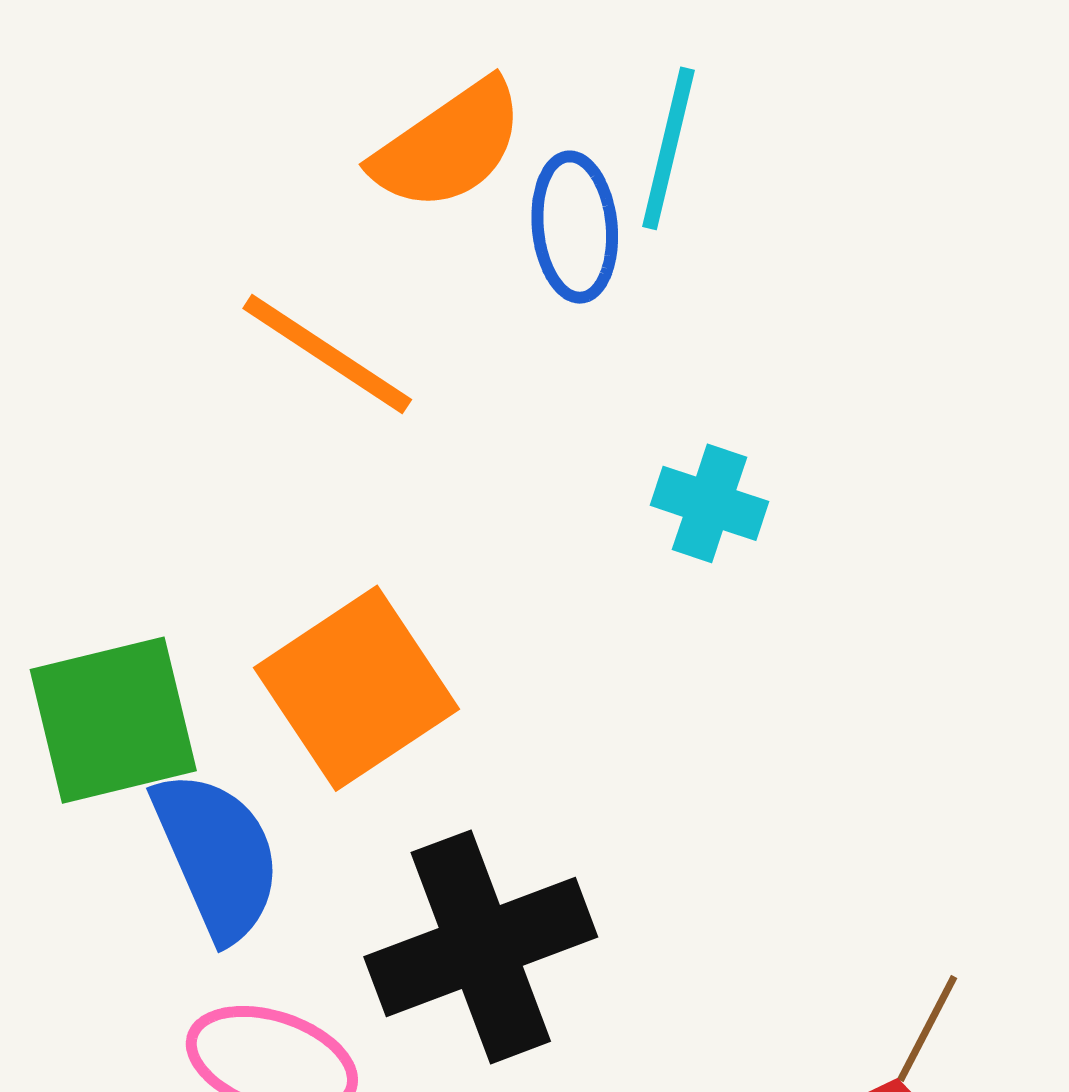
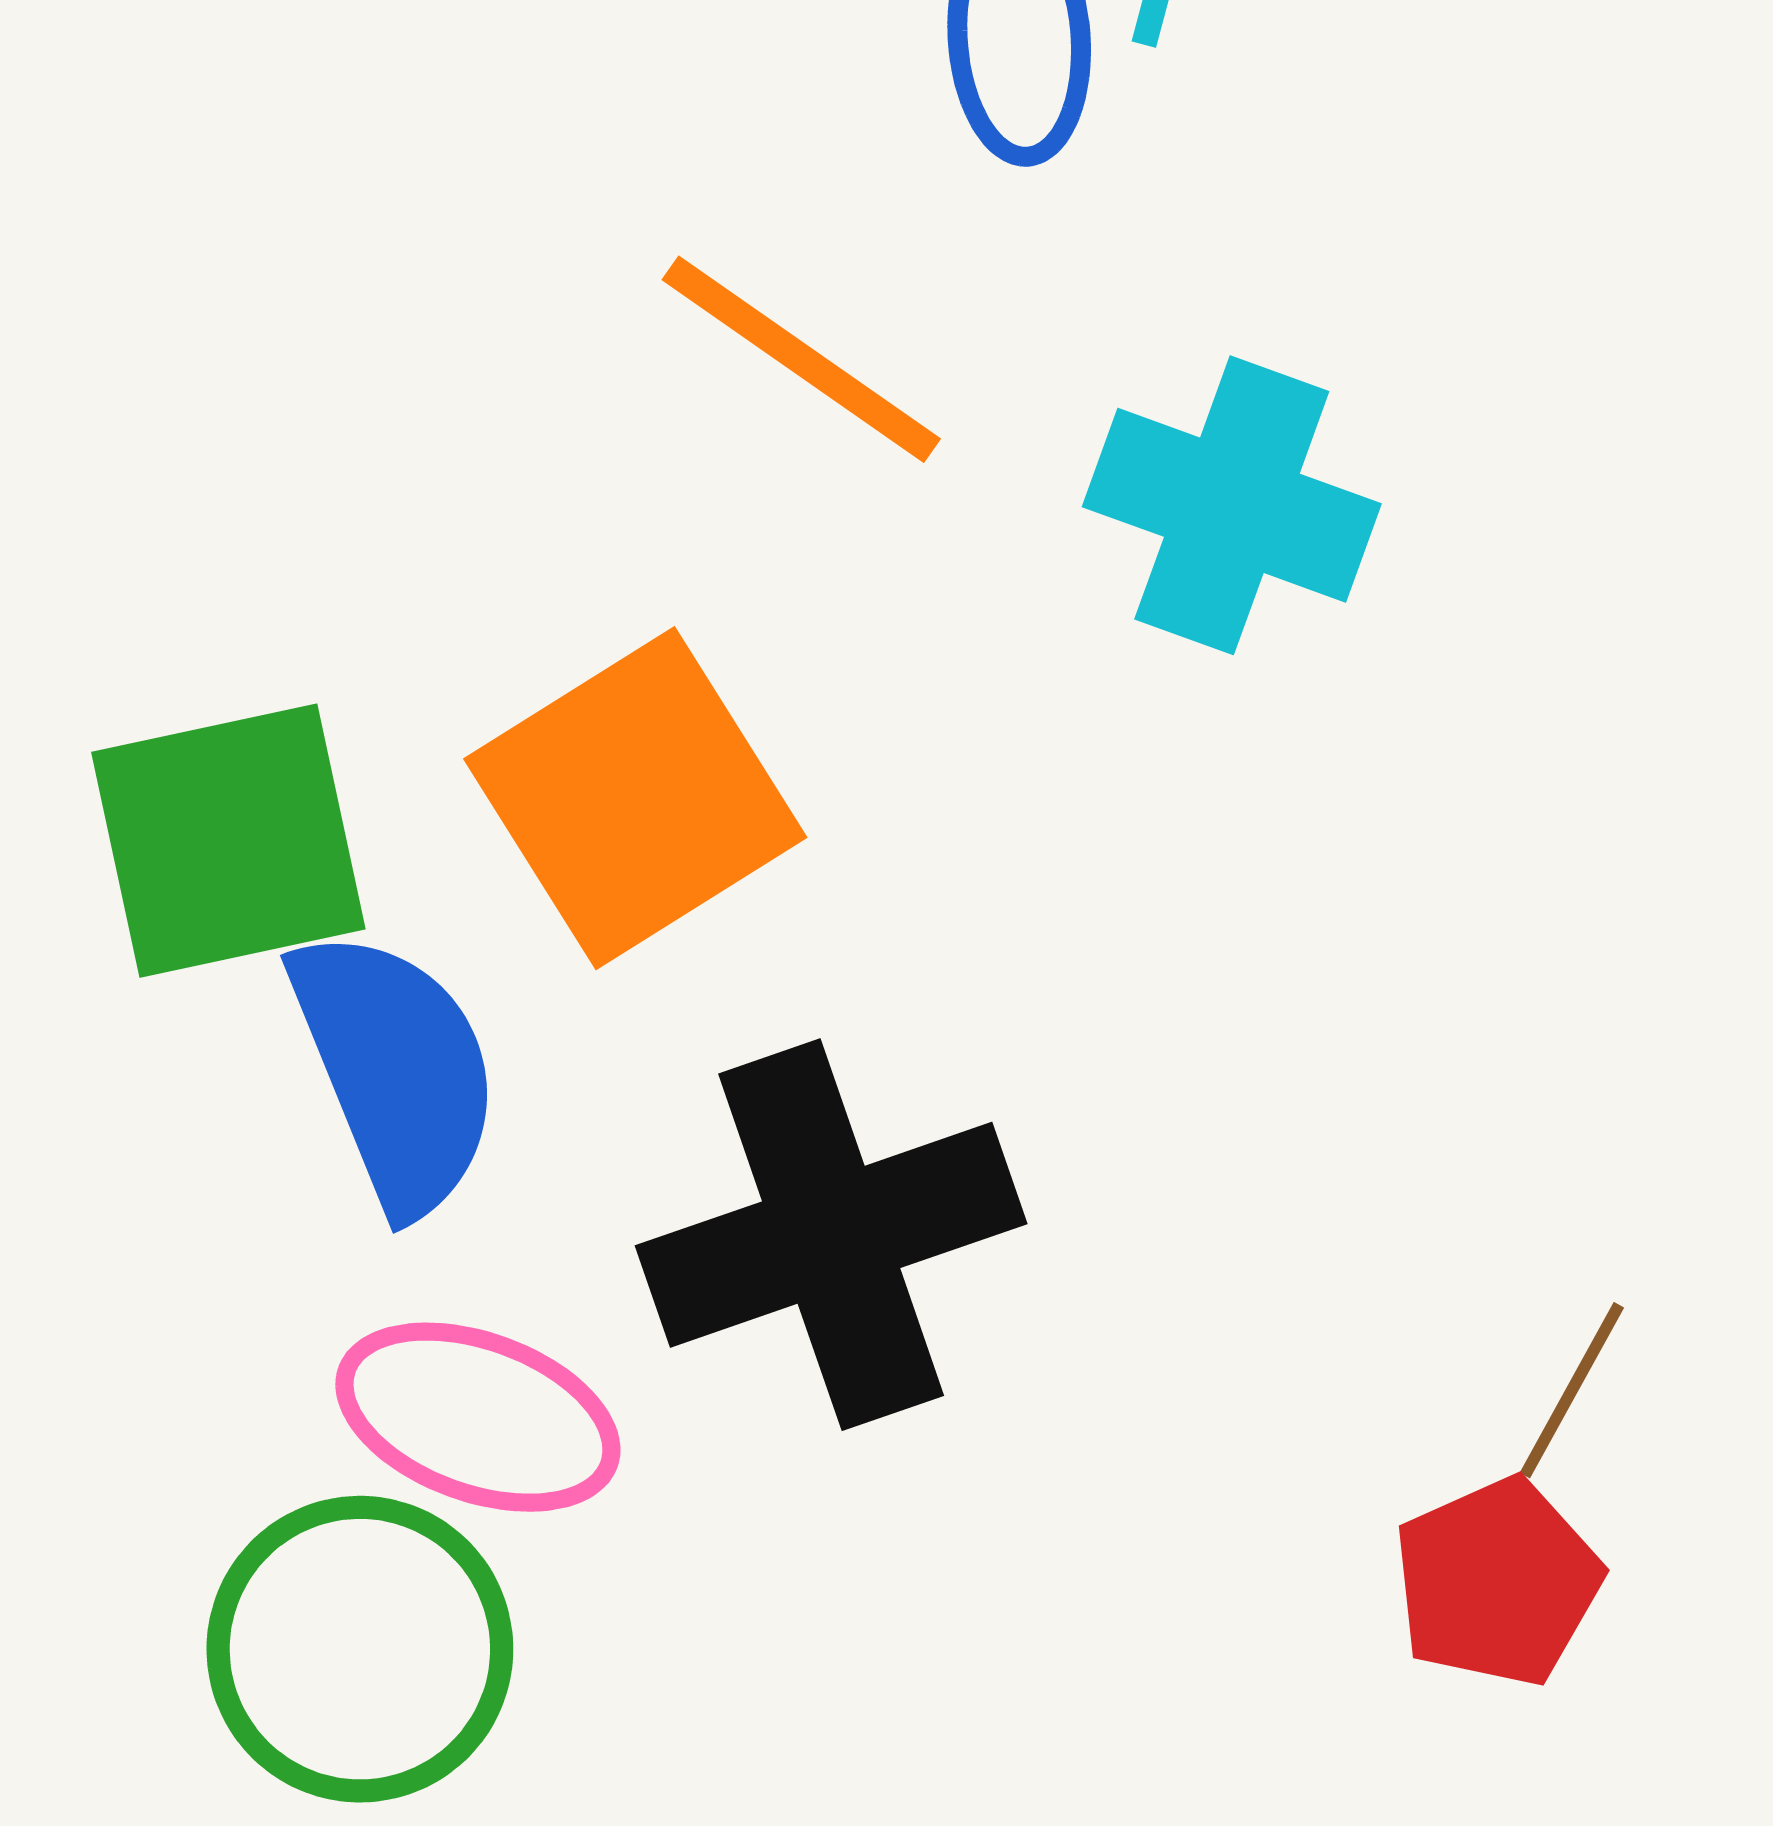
orange line: (327, 354) -> (801, 359), moved
cyan cross: (709, 503) -> (1232, 505), size x1.5

